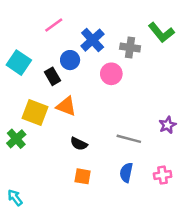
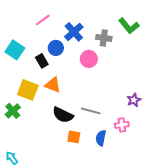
gray line: (129, 139) -> (91, 111), moved
black semicircle: (79, 144) -> (63, 115), size x1.5
pink cross: (163, 175) -> (122, 125), moved
orange square: (83, 176) -> (74, 137), moved

